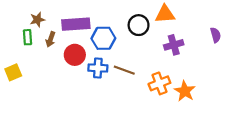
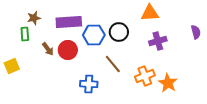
black circle: (139, 25) -> (119, 32), moved
brown arrow: (51, 39) -> (48, 49), moved, turned -56
blue cross: (98, 68) -> (89, 84), moved
brown line: (124, 70) -> (113, 64), turned 30

